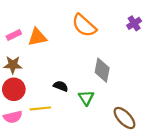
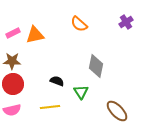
orange semicircle: (84, 25) -> (79, 24), size x0.7
yellow line: (40, 108) -> (50, 107), moved

